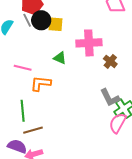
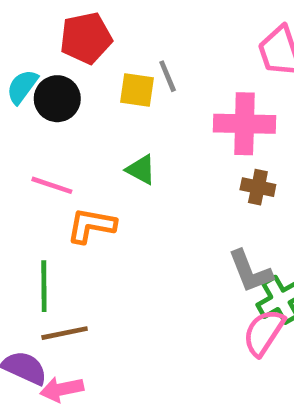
gray line: (27, 20) -> (168, 76), moved
black circle: (41, 20) -> (57, 99), moved
pink cross: (89, 43) -> (244, 124), moved
brown cross: (110, 61) -> (258, 187), turned -32

